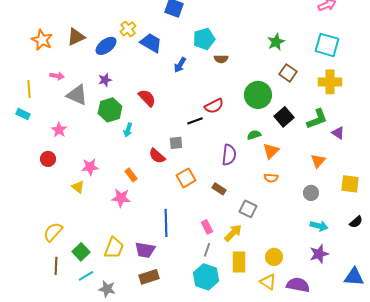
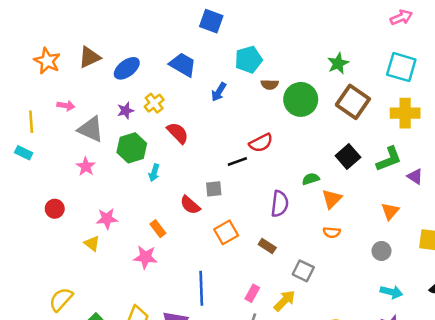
yellow cross: (128, 29) -> (154, 103), moved
brown square: (288, 73) -> (353, 102), size x1.5
green circle: (258, 95) -> (301, 99), moved
pink star: (59, 130) -> (86, 166), moved
pink rectangle: (207, 227) -> (252, 293), turned 56

